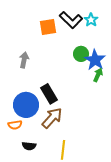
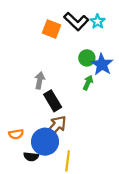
orange square: (48, 27) -> (51, 29), turned 30
gray arrow: (24, 60) -> (40, 80), moved
green arrow: (98, 75) -> (88, 83), moved
blue circle: (26, 105) -> (45, 142), moved

